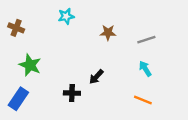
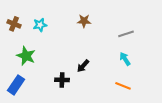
cyan star: (66, 16) -> (40, 25), moved
brown star: (108, 33) -> (84, 21), moved

